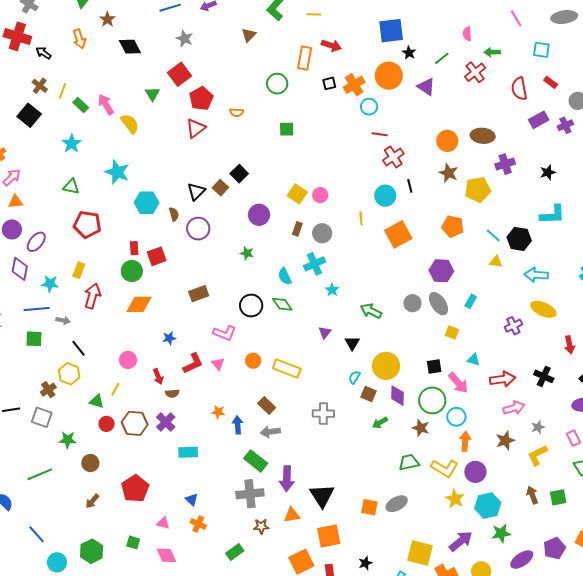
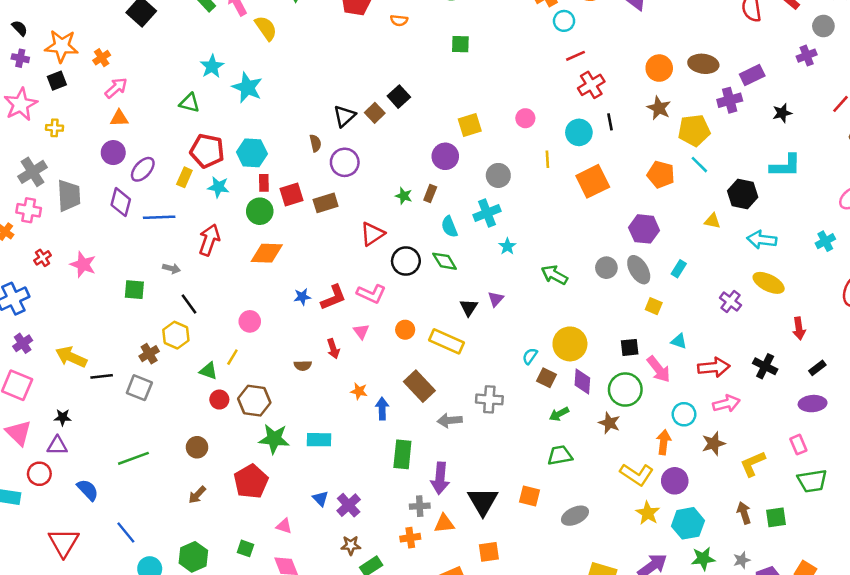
purple rectangle: (539, 120) -> (752, 75), moved
red triangle: (196, 128) -> (372, 234), moved
red line: (380, 134) -> (575, 56), turned -35
cyan star: (72, 144) -> (212, 66), moved
yellow square: (297, 194) -> (470, 125), turned 36
pink circle: (320, 195) -> (525, 118), moved
cyan hexagon: (147, 203) -> (252, 153), moved
purple circle: (259, 215) -> (445, 156), moved
brown rectangle: (297, 229) -> (430, 194), moved
cyan line: (493, 235) -> (699, 165), moved
yellow rectangle: (79, 270) -> (184, 177), moved
cyan star: (50, 284) -> (218, 187), moved
brown rectangle: (199, 294) -> (326, 203), moved
blue line: (37, 309) -> (159, 217), moved
purple cross: (513, 326) -> (730, 301), turned -30
black triangle: (352, 343) -> (469, 307), moved
red L-shape: (193, 363) -> (333, 297), moved
red arrow: (158, 377) -> (333, 349), moved
brown rectangle: (267, 405) -> (419, 386), size x1.4
cyan circle: (456, 417) -> (684, 414), moved
purple cross: (166, 422) -> (349, 505), moved
gray star: (538, 427) -> (742, 560), moved
gray arrow: (270, 432) -> (450, 420), moved
green star: (68, 440) -> (274, 439), moved, size x1.4
green rectangle: (256, 461) -> (402, 454), turned 55
green trapezoid: (409, 462) -> (560, 455), moved
gray cross: (250, 494) -> (420, 506), moved, size x0.6
orange square: (369, 507) -> (529, 496), moved
orange cross: (198, 524) -> (410, 538), moved, turned -35
brown star: (261, 526) -> (351, 545), moved
orange square: (329, 536) -> (489, 552), size x0.7

